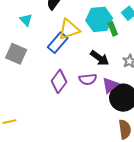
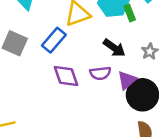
blue rectangle: (58, 43) -> (54, 40), moved
purple diamond: (59, 81) -> (66, 76), turned -55

